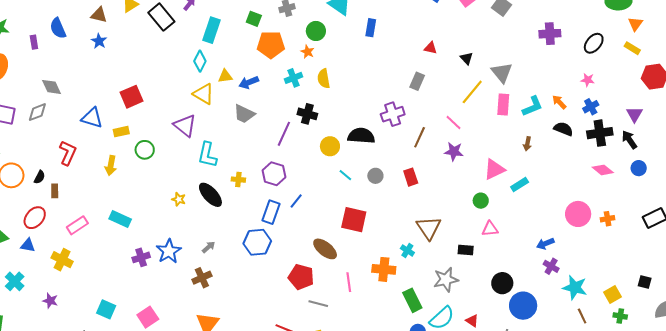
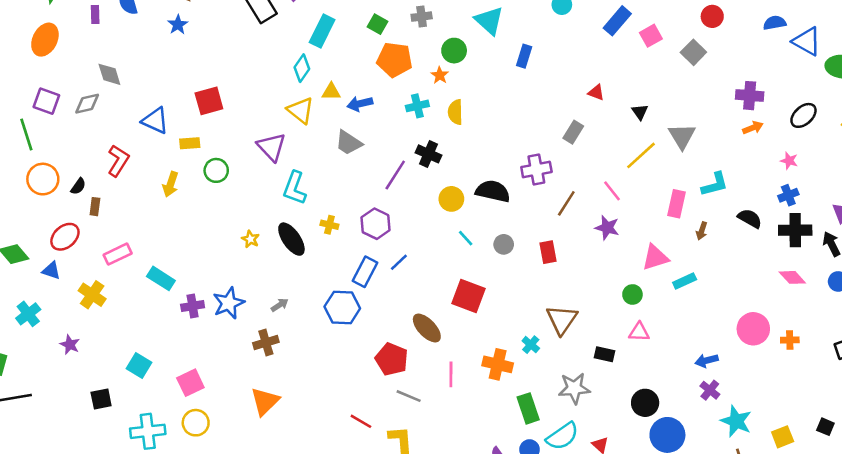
orange arrow: (559, 102) -> (753, 128), moved, turned 105
pink rectangle: (503, 105) -> (676, 204), moved
cyan rectangle: (120, 219) -> (161, 278), moved

